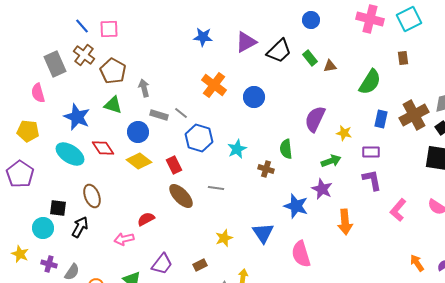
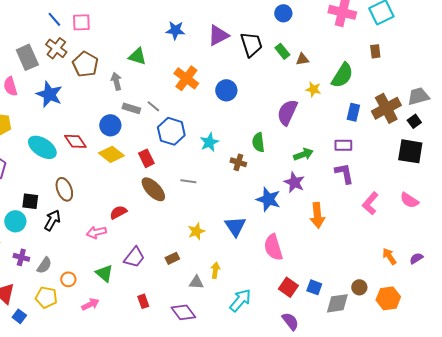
black trapezoid: (279, 51) -> (251, 44), turned -64
green triangle: (113, 105) -> (137, 56), moved
blue star: (77, 117) -> (49, 94), moved
yellow star: (344, 133) -> (313, 89), moved

